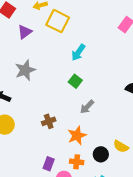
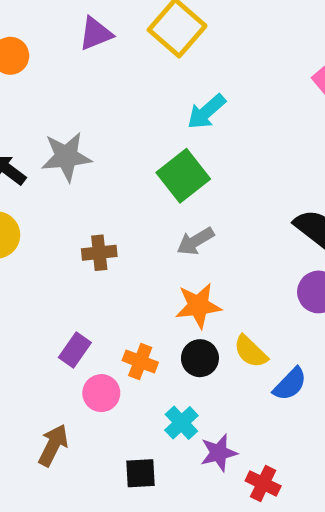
gray star: (25, 70) -> (66, 157), moved
green square: (75, 81) -> (183, 176), size x1.5
orange star: (77, 136) -> (198, 306), moved

